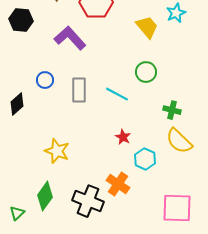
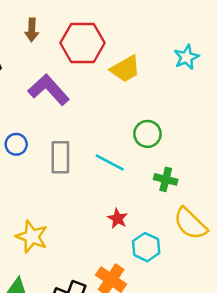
yellow trapezoid: (147, 27) -> (125, 69), moved, turned 100
green cross: (172, 110) -> (166, 179), moved

